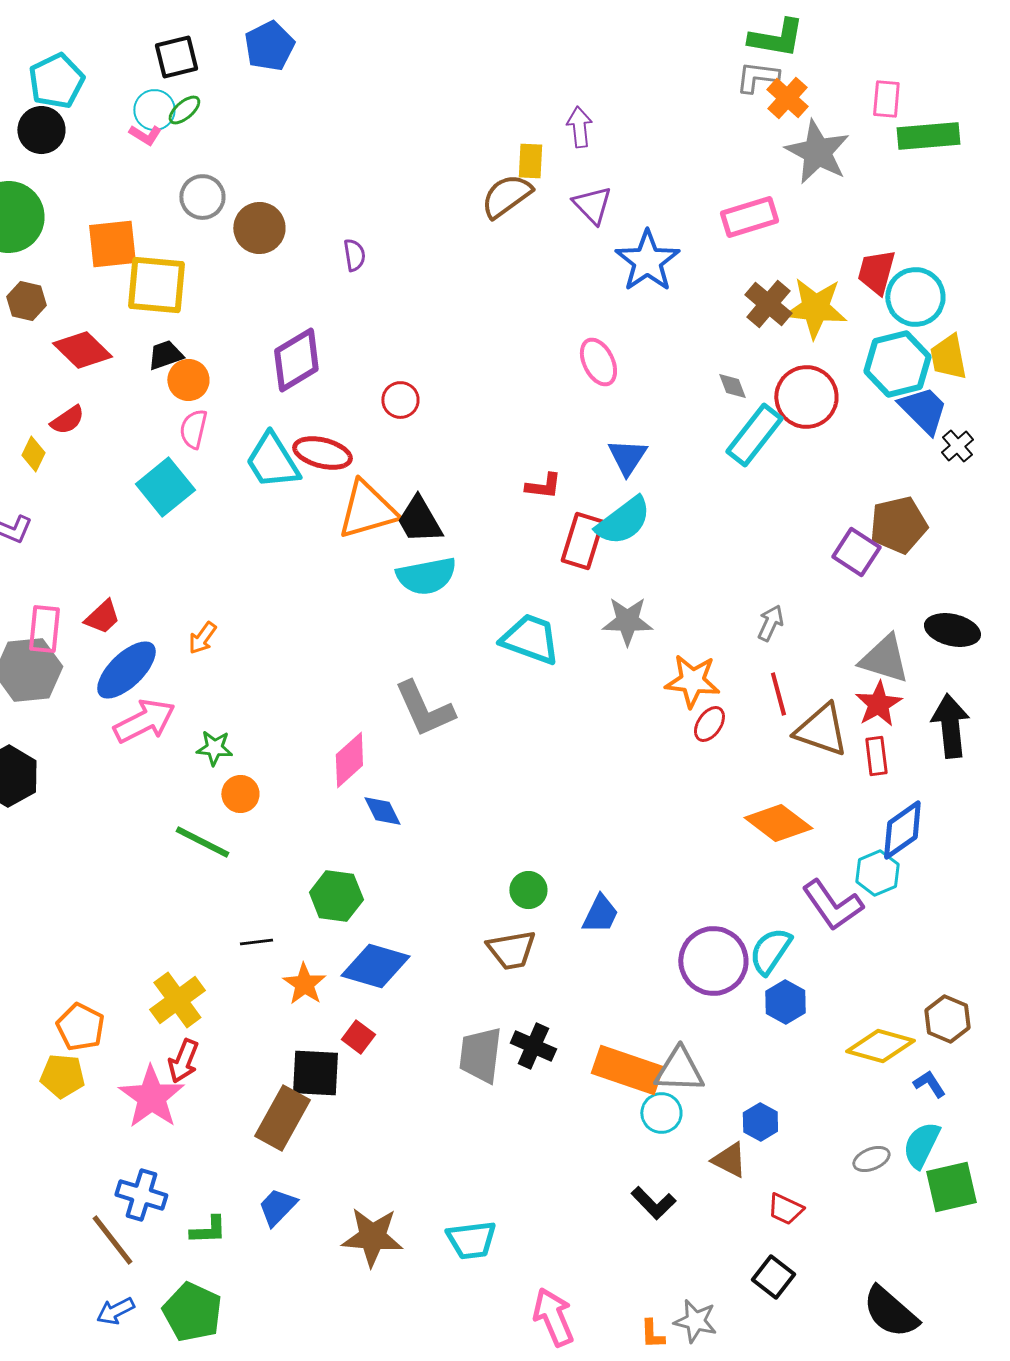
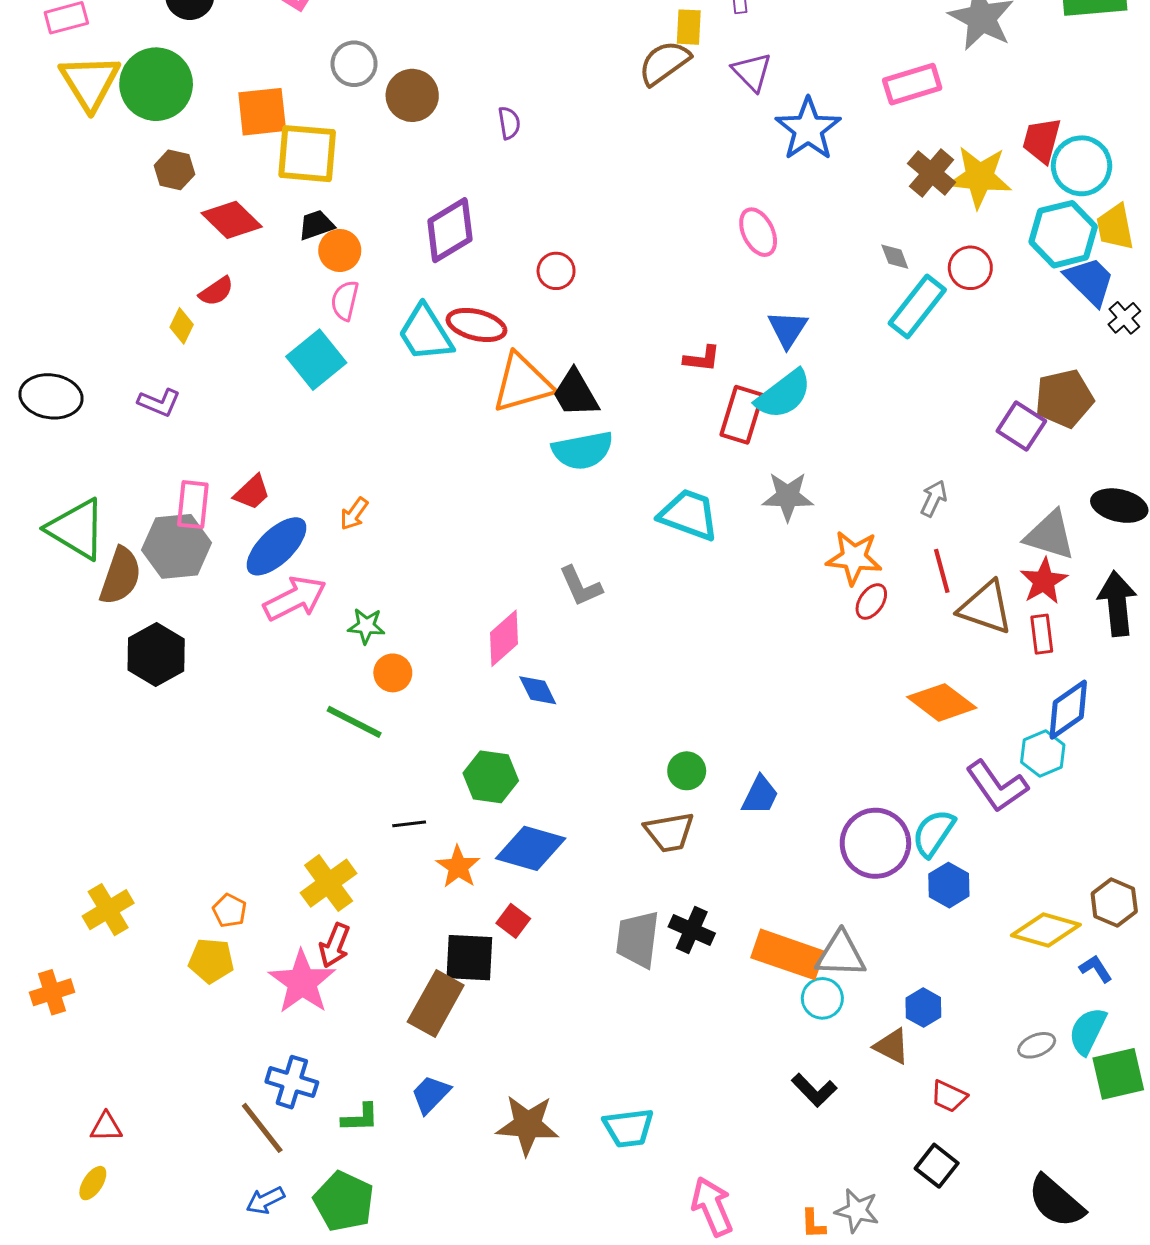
red circle: (806, 397) -> (970, 268), size x0.7
gray L-shape: (424, 709) -> (581, 586), size x0.7
orange pentagon: (80, 1027) -> (230, 911), size x0.7

